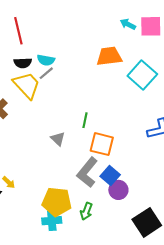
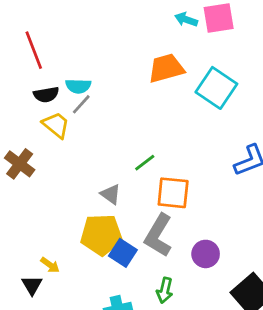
yellow trapezoid: (27, 85) -> (56, 125), size x0.7
green line: (85, 120) -> (145, 163), turned 49
blue square: (110, 176) -> (123, 253), moved
yellow pentagon: (57, 202) -> (101, 235), moved

